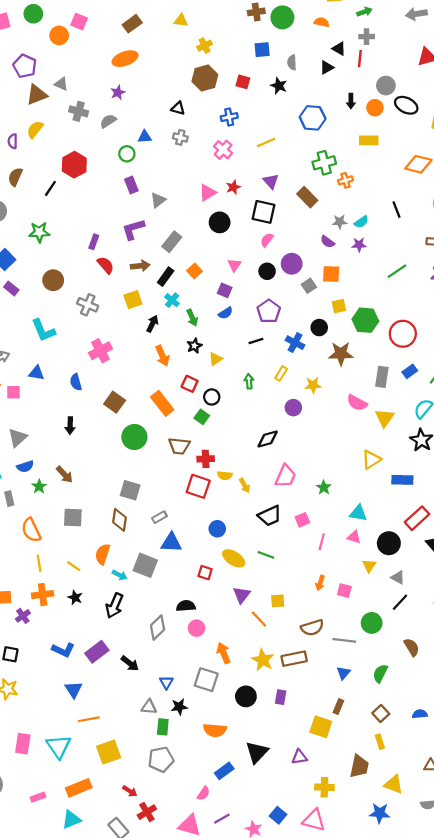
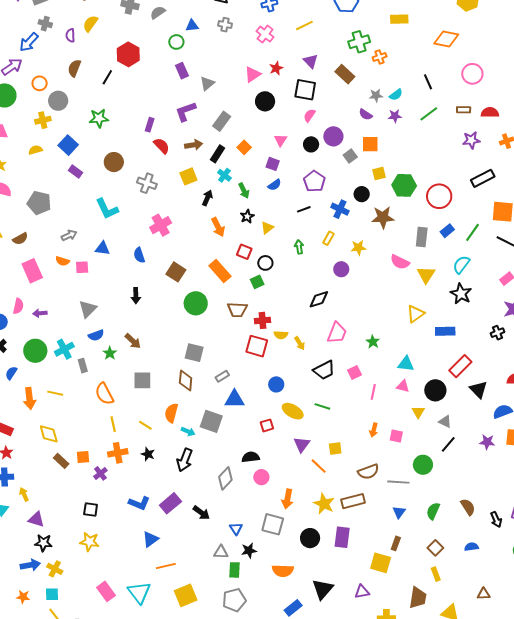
green line: (397, 271) -> (429, 114), moved
green square: (202, 417) -> (257, 282), turned 32
red square: (205, 573) -> (267, 425), turned -32
brown semicircle: (412, 647) -> (468, 507), moved
orange arrow: (224, 653) -> (287, 499), turned -144
blue triangle: (74, 690) -> (151, 539), turned 30
purple rectangle: (281, 697) -> (342, 537), size x1.5
pink rectangle: (23, 744) -> (106, 591), turned -42

